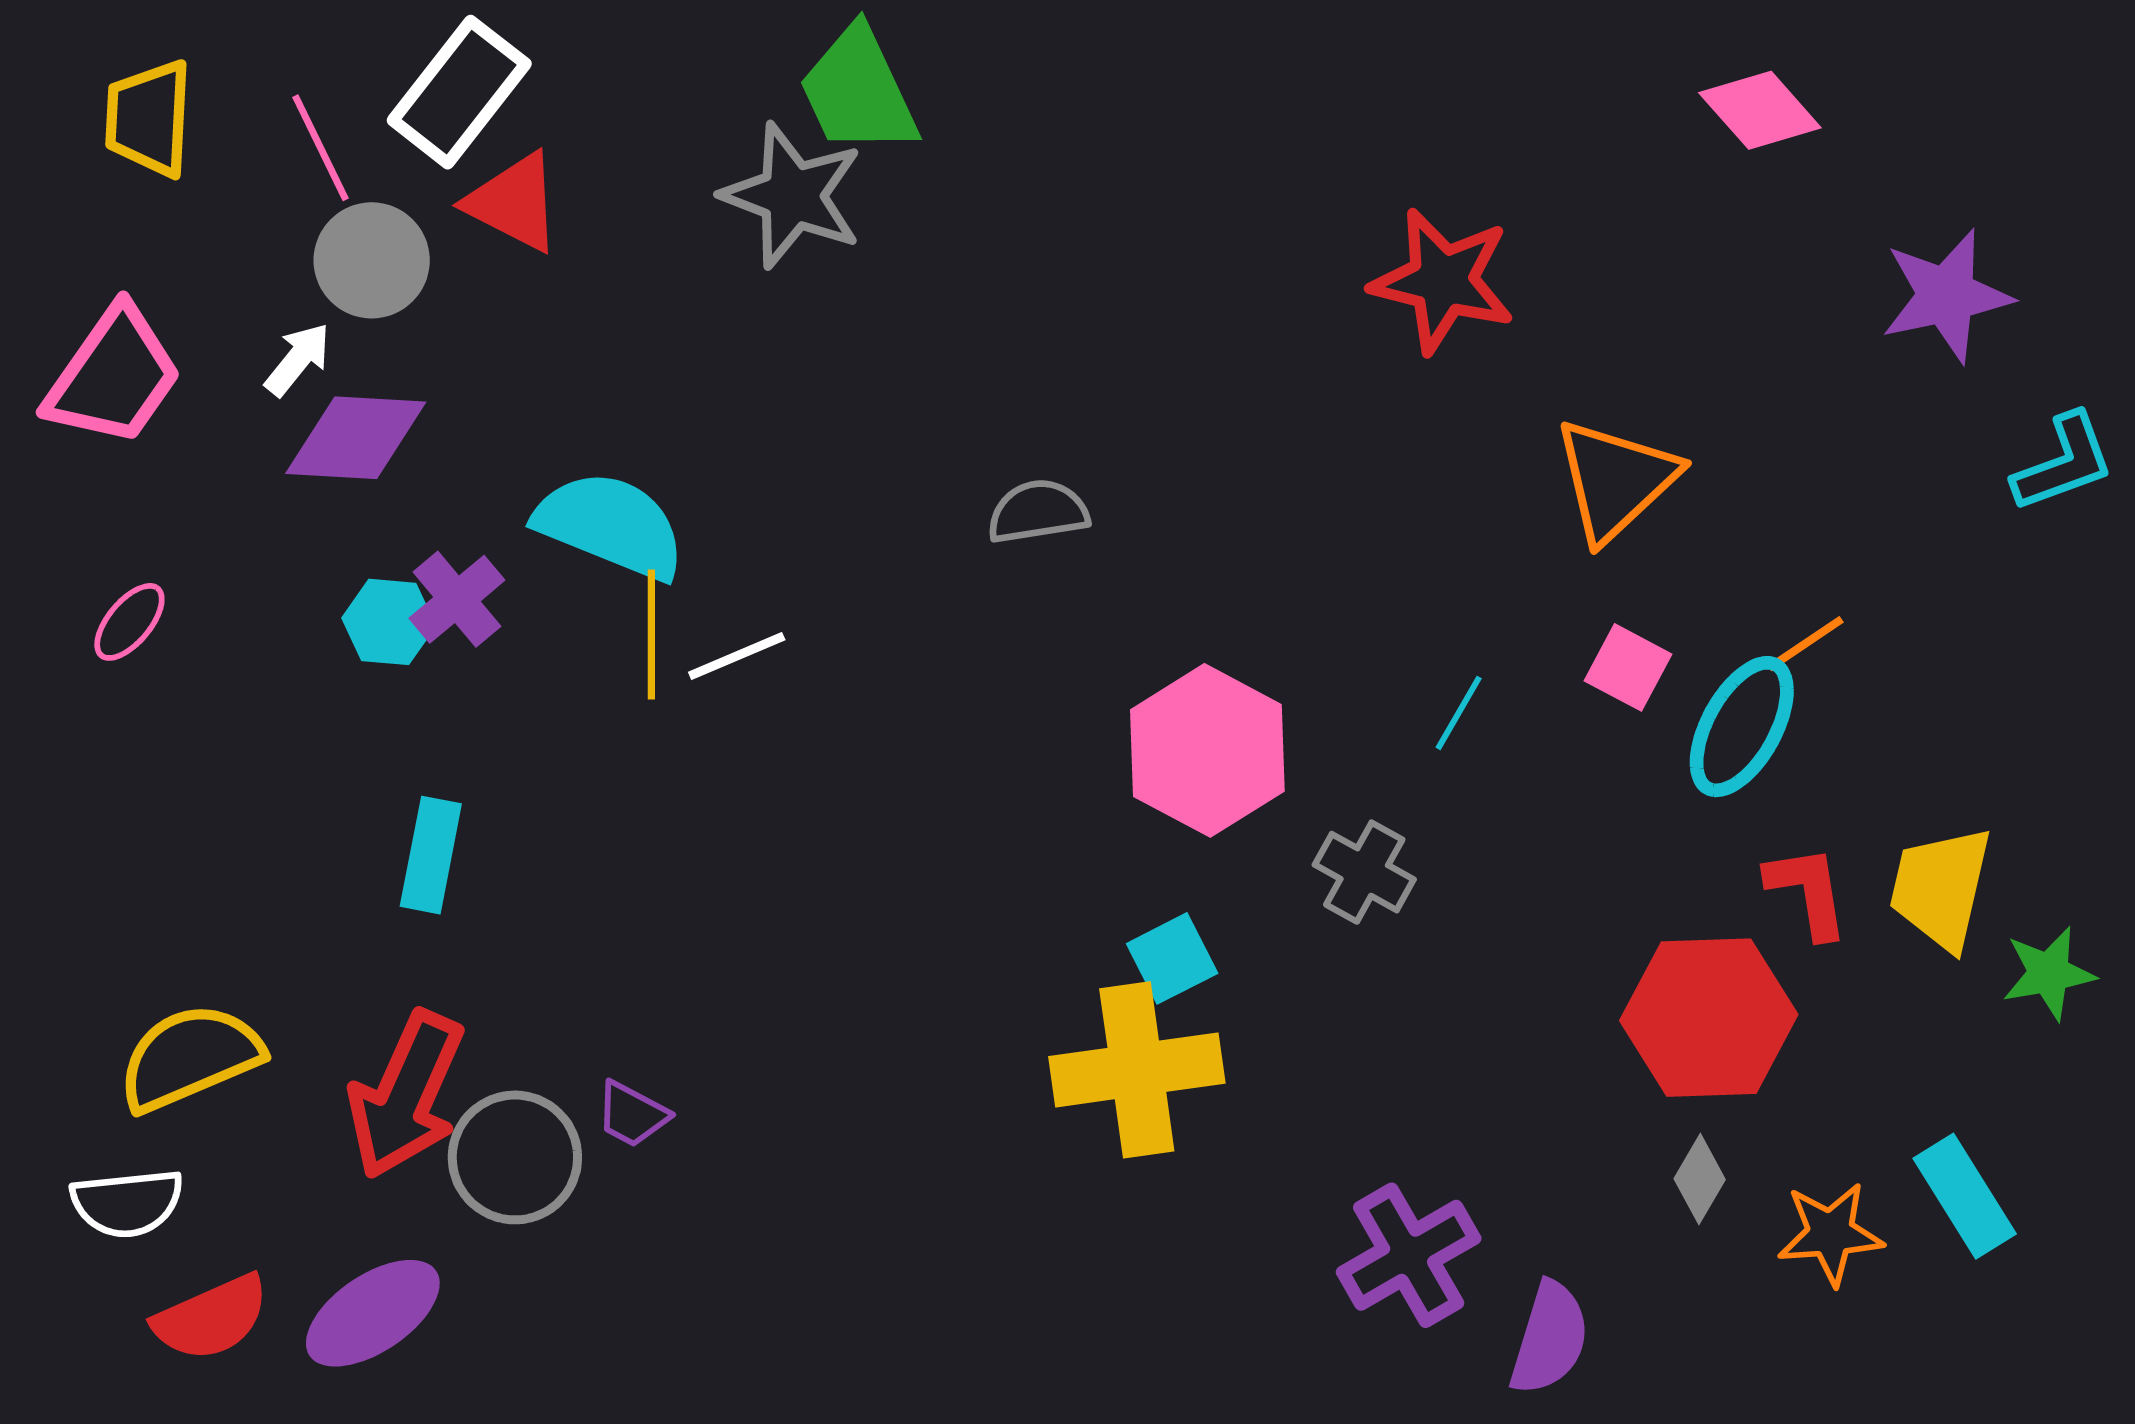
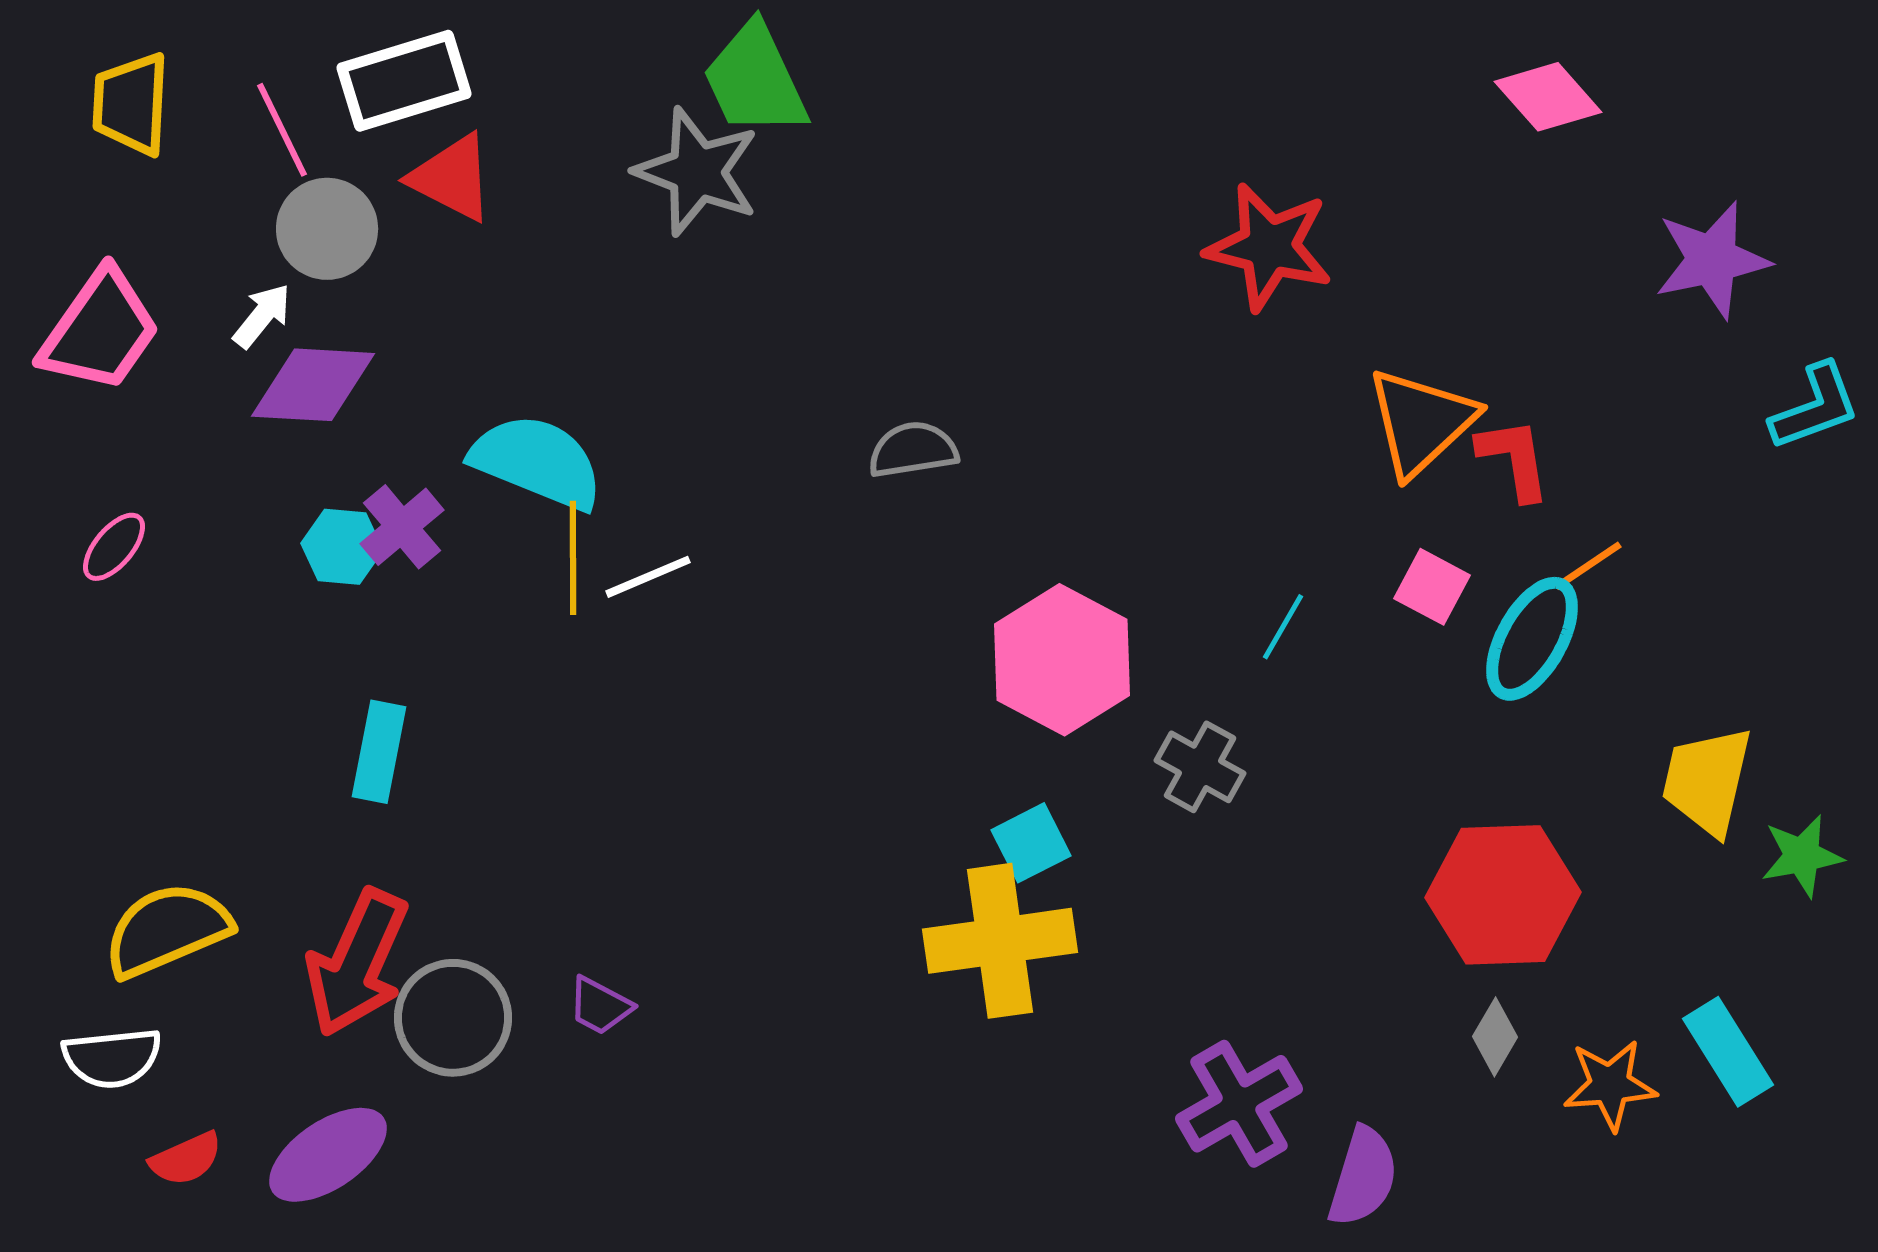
white rectangle: (459, 92) -> (404, 81), turned 35
red L-shape: (1808, 891) -> (1514, 459), moved
purple trapezoid: (632, 1114) -> (600, 1006), moved
red semicircle: (211, 1318) -> (186, 1159), size x0.7

